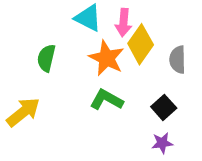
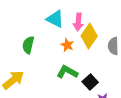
orange star: (107, 58) -> (67, 45), size x0.6
black square: (164, 107) -> (90, 82), moved

